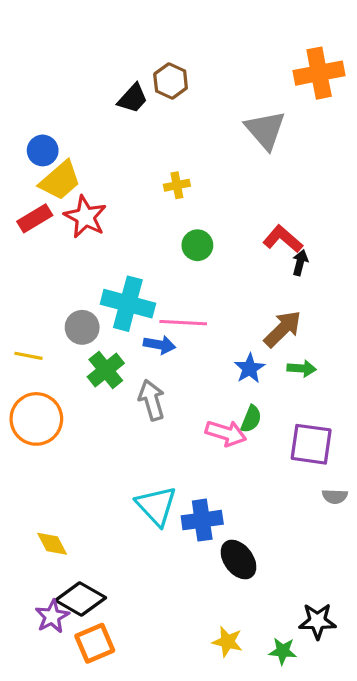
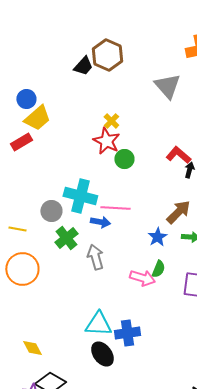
brown hexagon: (171, 81) -> (107, 55), size x1.4
yellow cross: (177, 185) -> (111, 121), turned -35
red star: (85, 217) -> (106, 141), moved
cyan triangle: (156, 506) -> (98, 324), turned -44
black ellipse: (238, 560) -> (102, 354), moved

